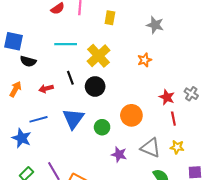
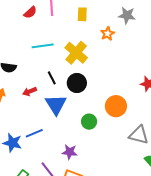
orange star: (145, 60) -> (108, 34), moved
blue line: (39, 119) -> (34, 133), moved
blue triangle: (73, 119) -> (56, 105), moved
purple star: (119, 154) -> (70, 152), moved

